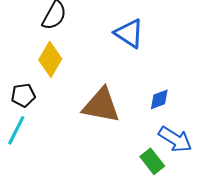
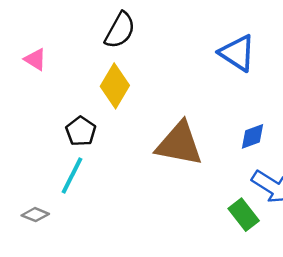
blue triangle: (129, 33) -> (237, 53), moved
black pentagon: (23, 95) -> (81, 131), turned -30

